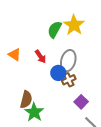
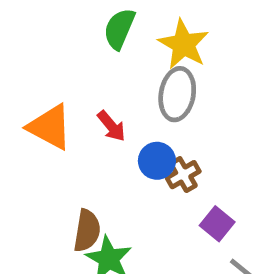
green semicircle: (55, 30) -> (119, 29), moved
orange triangle: (15, 55) -> (50, 127), size x1.5
gray ellipse: (68, 61) -> (177, 94), moved

